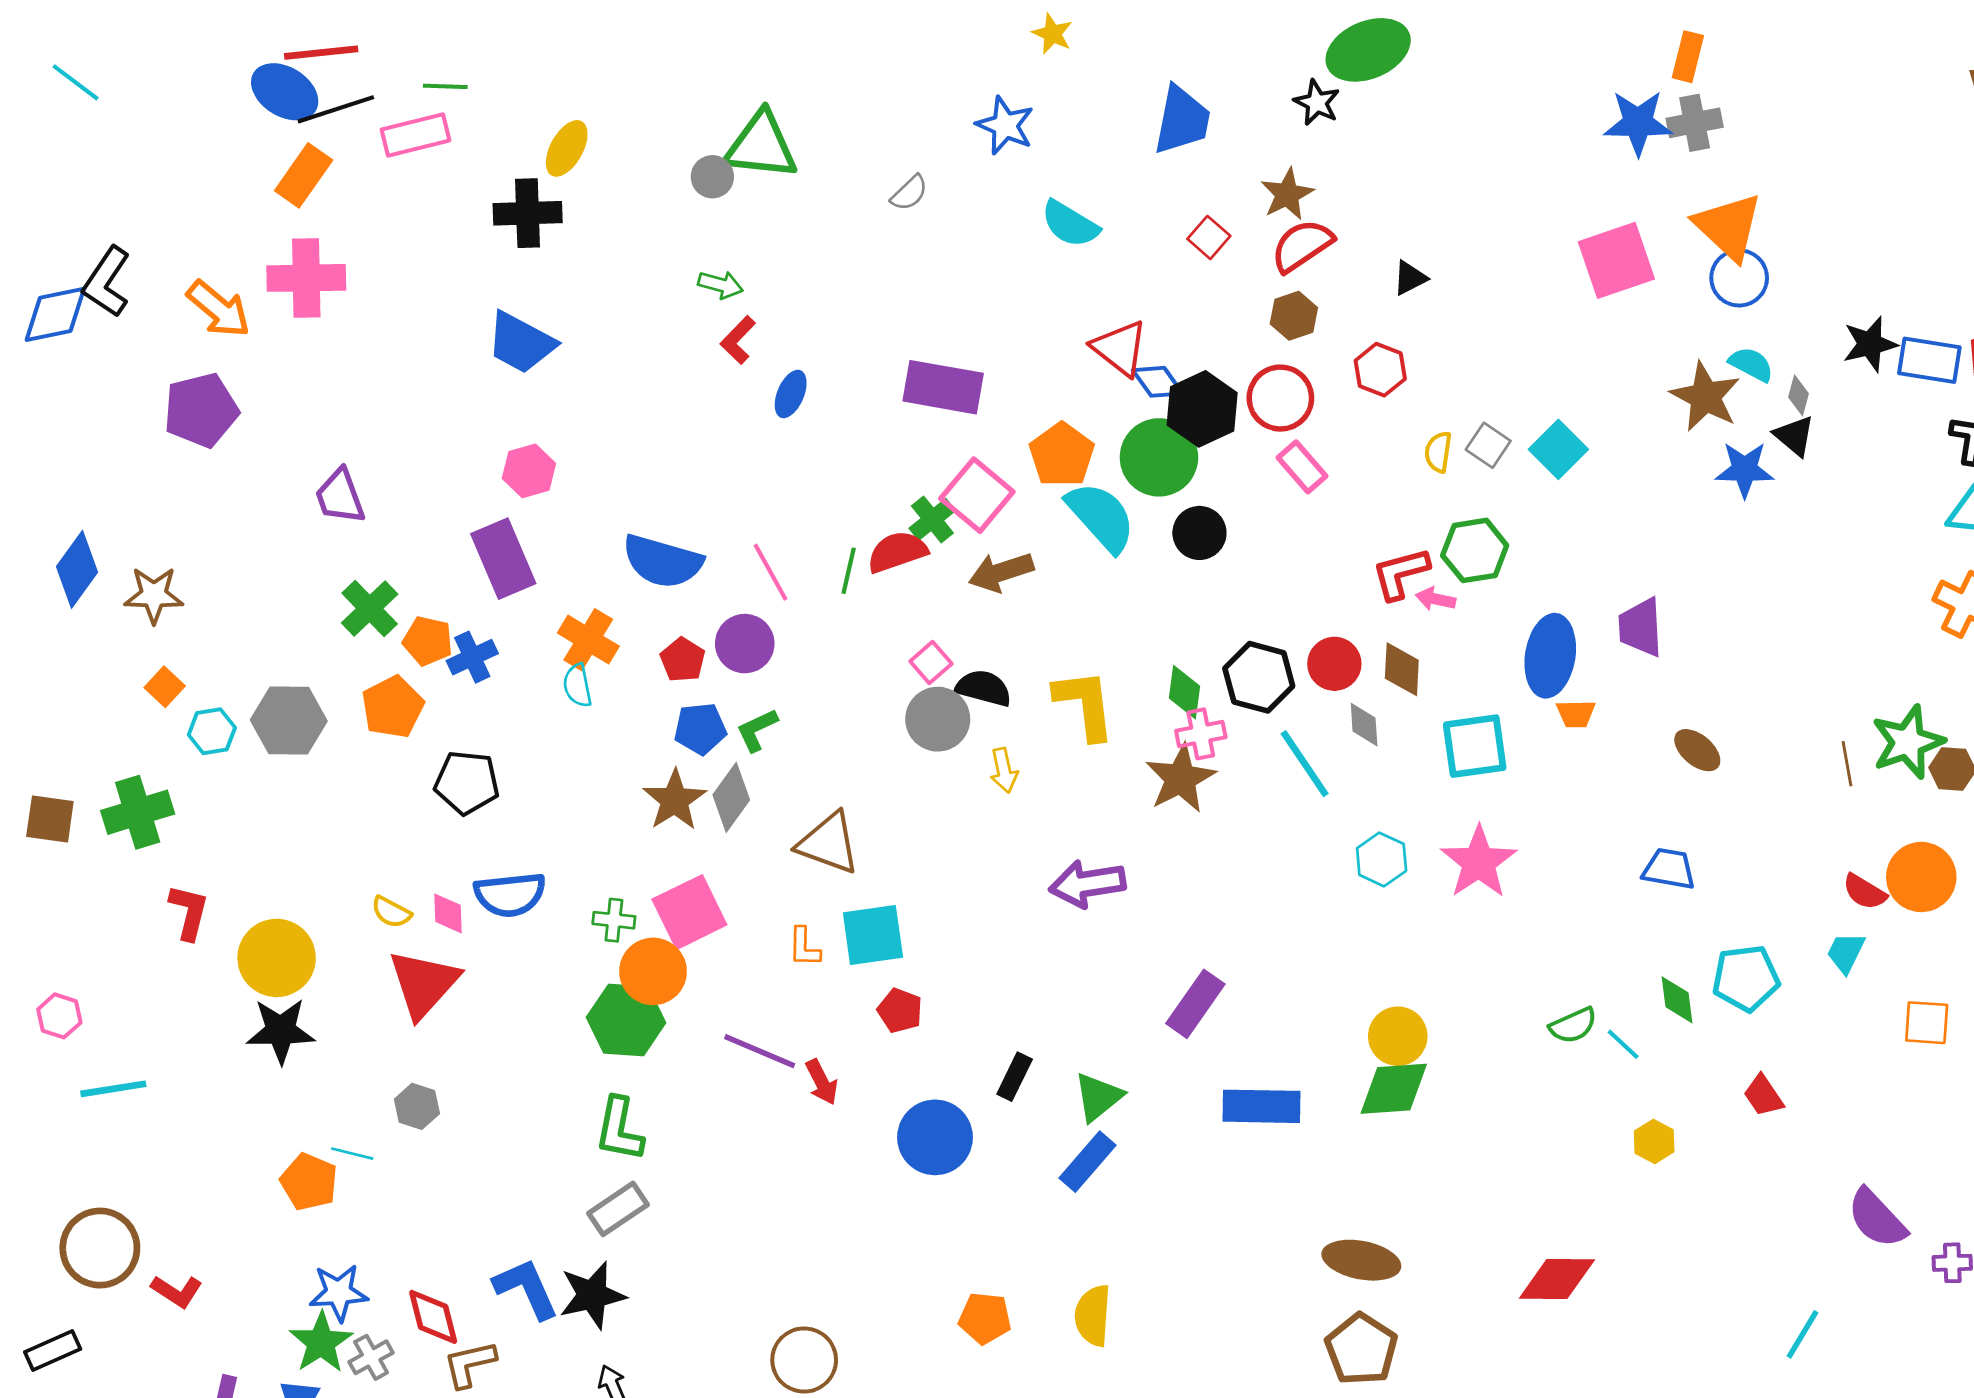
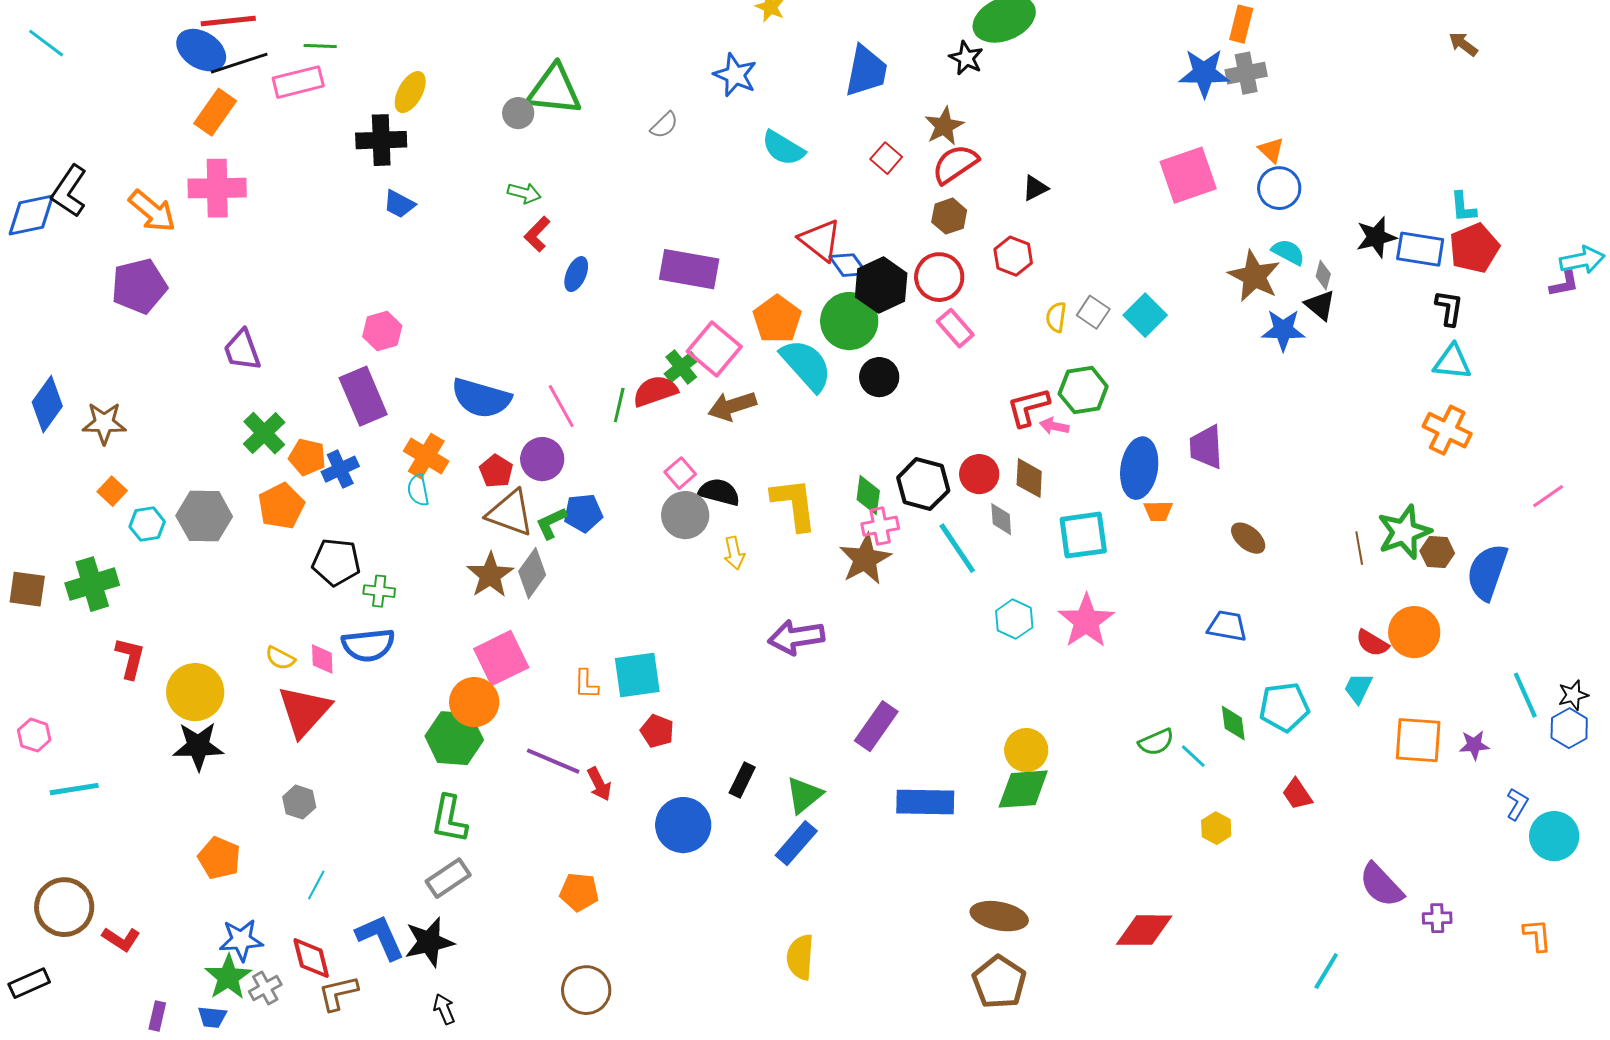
orange triangle: (1728, 227) -> (1271, 150), size x0.5
blue trapezoid: (521, 343) -> (399, 204), moved, size x0.6
blue pentagon: (700, 729) -> (583, 513), moved
brown triangle: (828, 843) -> (510, 513), moved
green cross: (614, 920) -> (379, 591), moved
orange square: (1927, 1023) -> (1418, 740), size x1.4
cyan line: (352, 1154) -> (316, 885), moved, turned -76
orange pentagon: (985, 1318) -> (579, 892), moved

